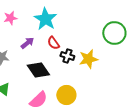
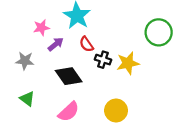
pink star: (10, 18) -> (41, 28), moved
yellow circle: (66, 95) -> (116, 110), moved

